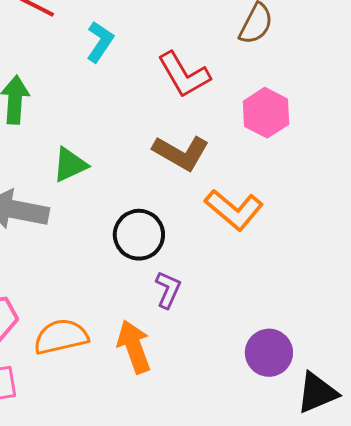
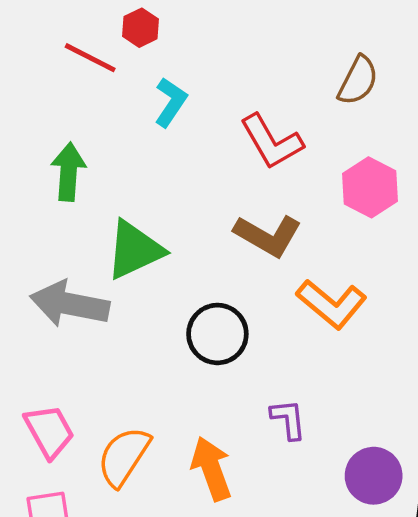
green triangle: (70, 165) -> (135, 250), size x1.4
purple L-shape: (168, 290) -> (288, 419), moved, turned -30
orange semicircle: (61, 337) -> (124, 456), turned -44

